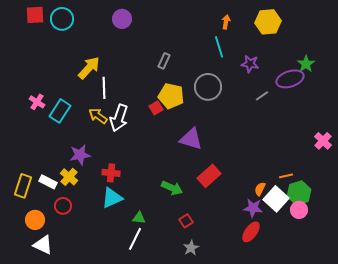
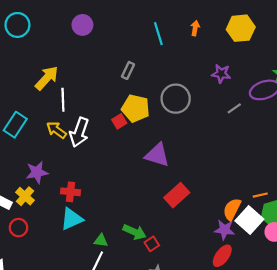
cyan line: (219, 47) -> (158, 34), moved
green arrow: (172, 188) -> (134, 232), moved
orange semicircle: (260, 189) -> (232, 209), size x1.5

